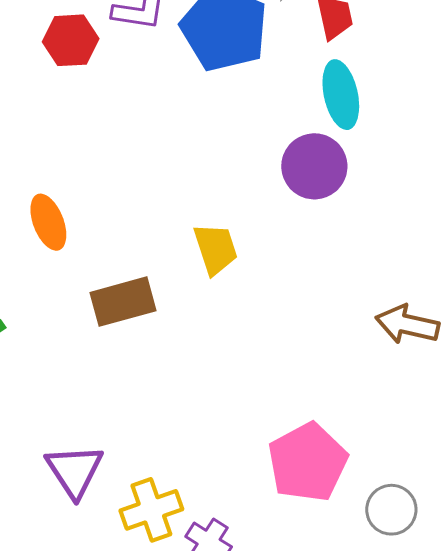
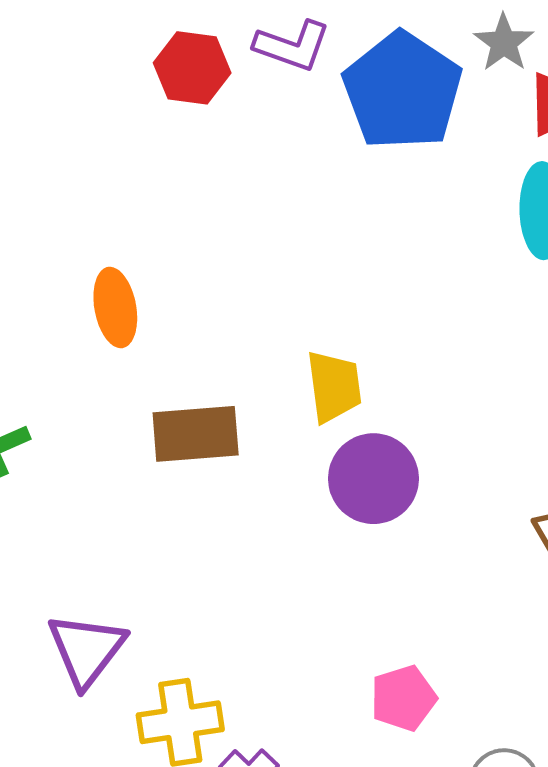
purple circle: (314, 166) -> (373, 479), moved
pink pentagon: (308, 462) -> (403, 698), size x0.6

